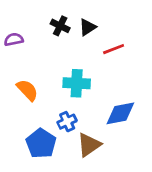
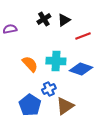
black cross: (60, 26) -> (44, 19), turned 32
orange semicircle: (27, 90) -> (30, 64), moved
blue diamond: (120, 113) -> (81, 69), moved, turned 30

